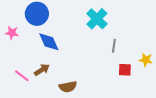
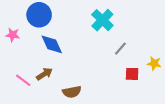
gray line: (114, 46) -> (120, 49), turned 32

